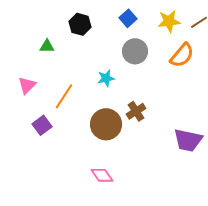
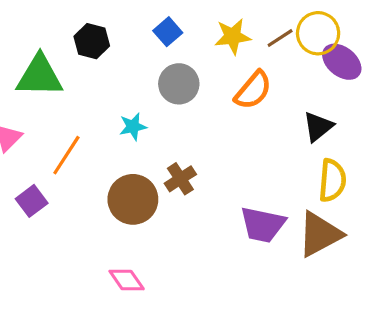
green triangle: (47, 46) -> (40, 76), size x2.0

